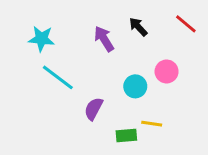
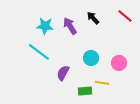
cyan star: (41, 39) -> (45, 26), moved
pink circle: (167, 71) -> (119, 63), moved

